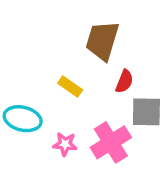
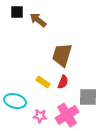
red semicircle: (124, 81) -> (63, 82), moved

